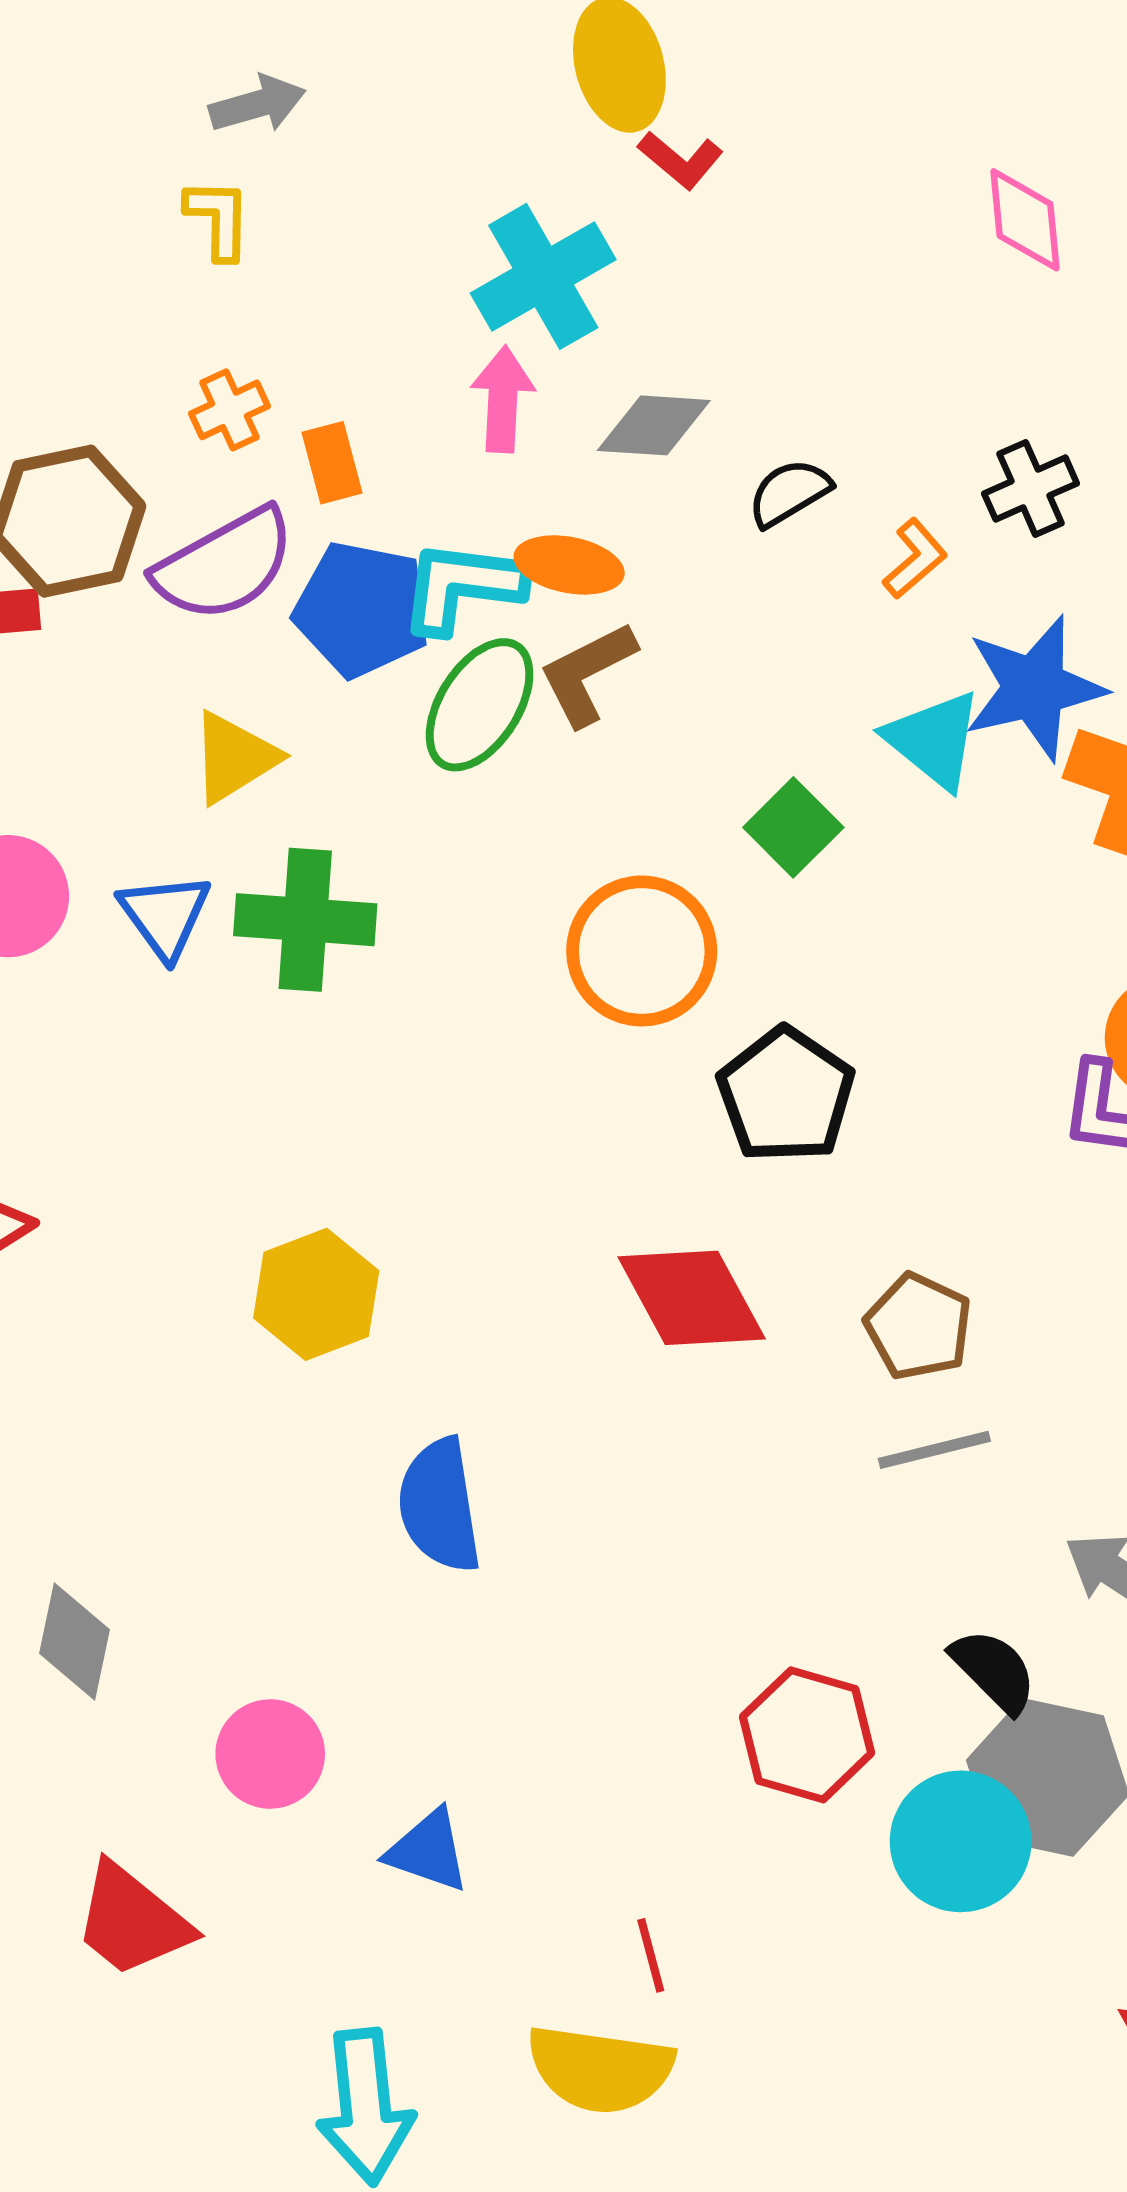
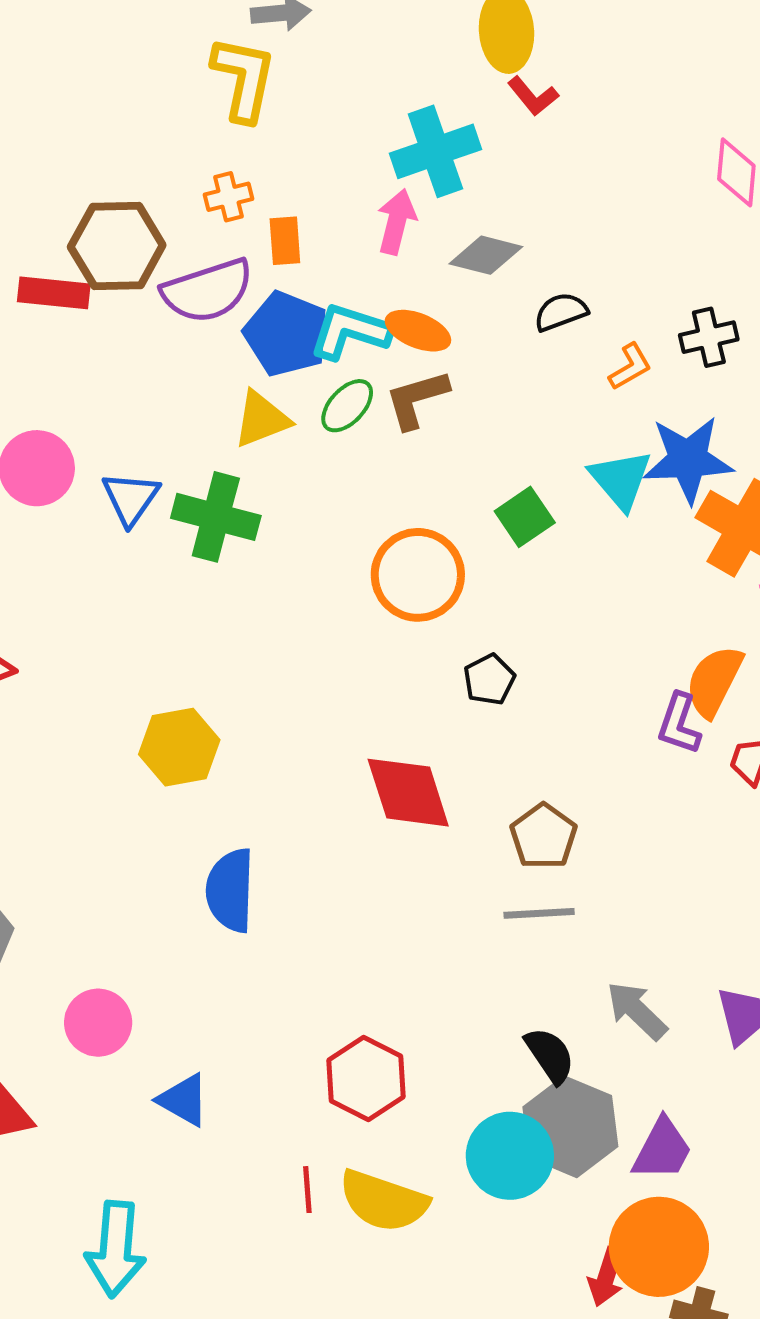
yellow L-shape: (218, 219) -> (244, 79), size x1.6
green ellipse: (480, 705) -> (347, 406), size x0.7
yellow triangle: (234, 757) -> (262, 419), moved
black pentagon: (786, 1095) -> (489, 680), size x0.6
red hexagon: (807, 1735) -> (366, 1079), moved
yellow semicircle: (600, 2069) -> (384, 1201), moved

